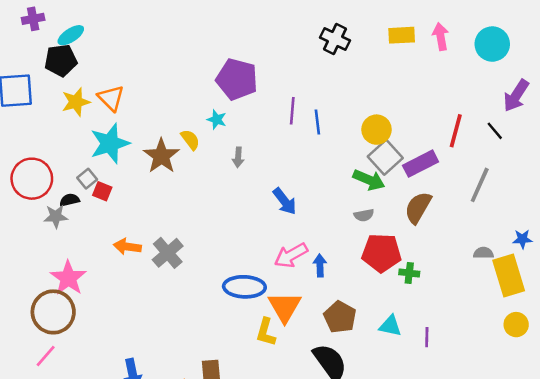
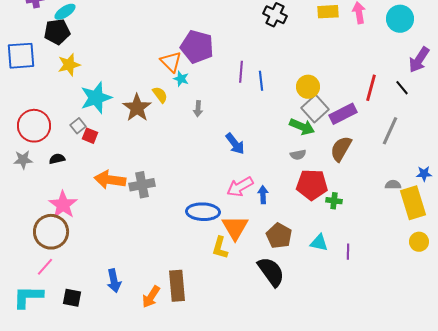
orange triangle: (111, 98) -> (171, 62), moved
black semicircle: (70, 200) -> (57, 159), moved
gray star: (56, 216) -> (23, 160), moved
orange arrow: (127, 247) -> (110, 180), size x1.4
gray cross: (168, 253) -> (142, 185), turned 30

